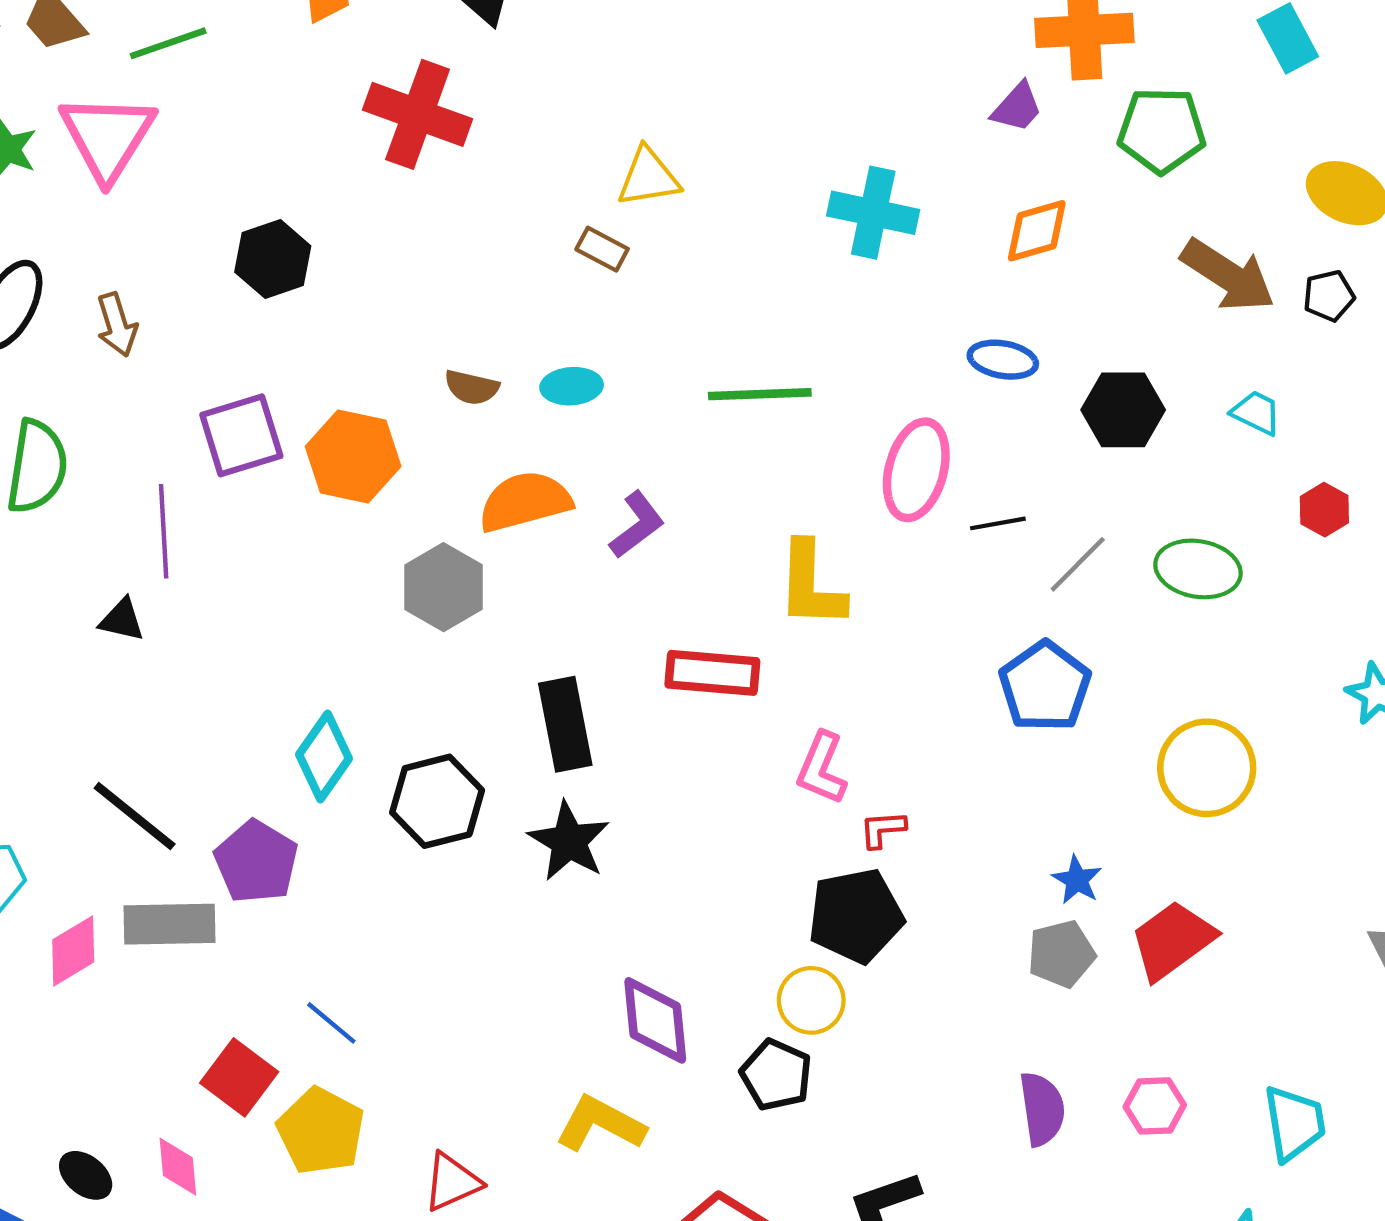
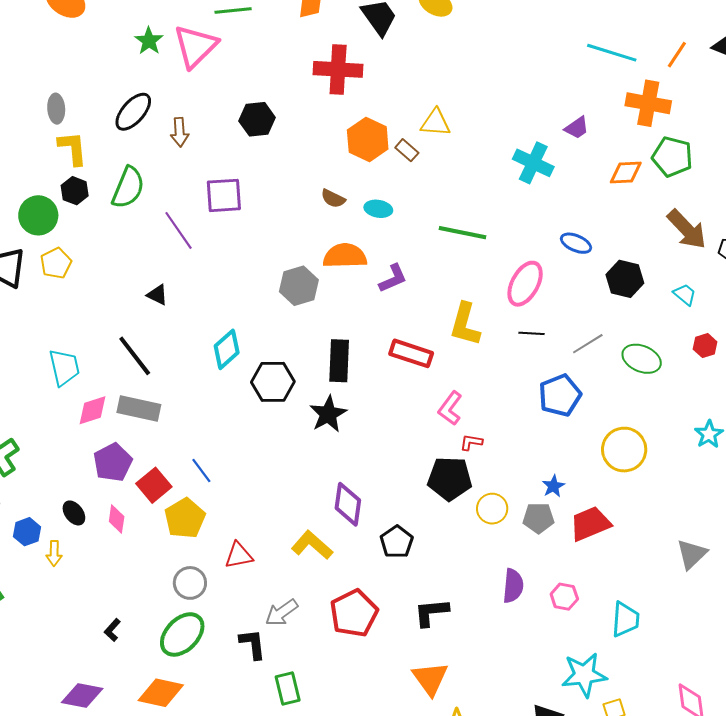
purple trapezoid: (1017, 107) -> (577, 128), moved
red cross: (418, 114) -> (338, 69), turned -30
orange diamond: (1037, 231) -> (626, 172), moved
orange hexagon: (353, 456) -> (368, 139), moved
black line: (998, 523) -> (531, 333), moved
purple line: (164, 531) -> (178, 230), turned -45
black triangle: (122, 620) -> (157, 295), moved
purple pentagon: (256, 862) -> (113, 462), moved
yellow circle: (811, 1000) -> (492, 509), moved

